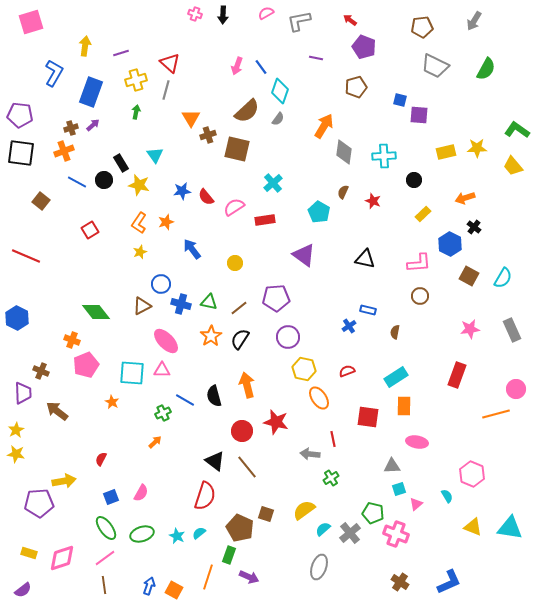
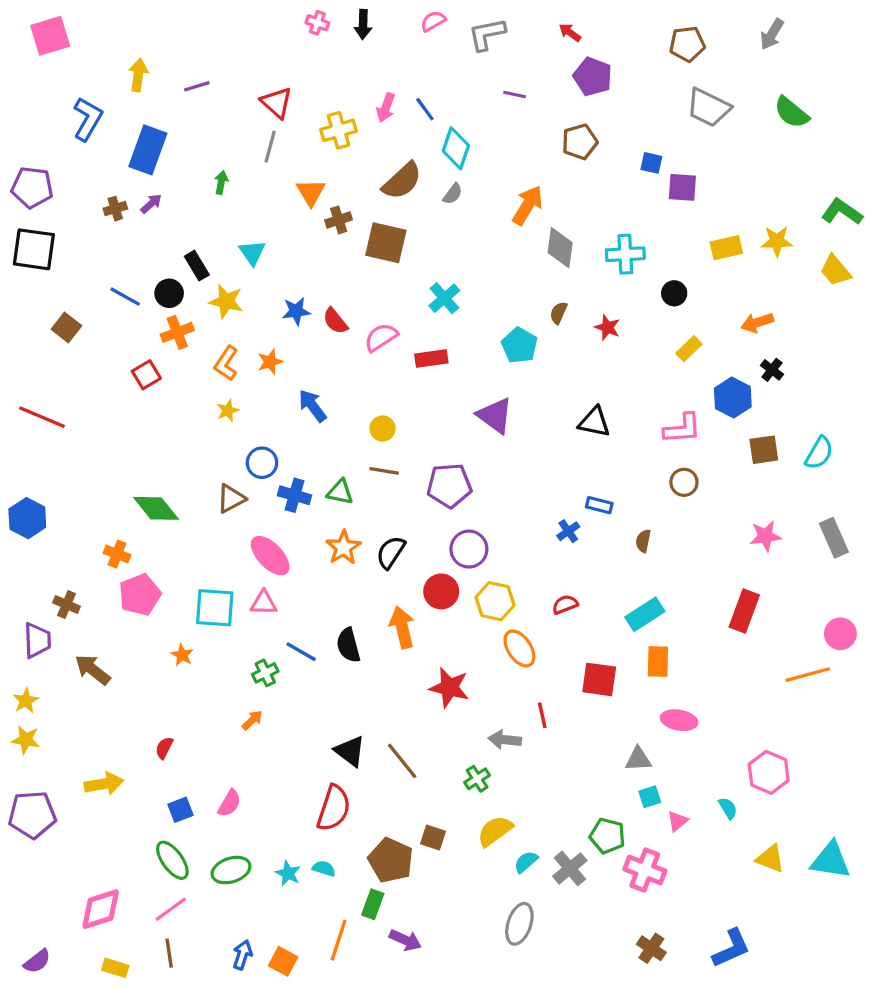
green semicircle: (486, 69) -> (792, 112), turned 100
yellow cross: (136, 80) -> (339, 130), moved
orange cross: (64, 151) -> (177, 332), moved
brown square: (469, 276) -> (764, 450), turned -36
brown line: (239, 308) -> (384, 471), moved, turned 48
red circle: (242, 431) -> (441, 591), moved
green cross: (331, 478) -> (477, 779), moved
purple pentagon: (39, 503) -> (32, 815), moved
cyan semicircle: (199, 533) -> (324, 868), turned 56
yellow rectangle: (29, 553) -> (115, 968), moved

